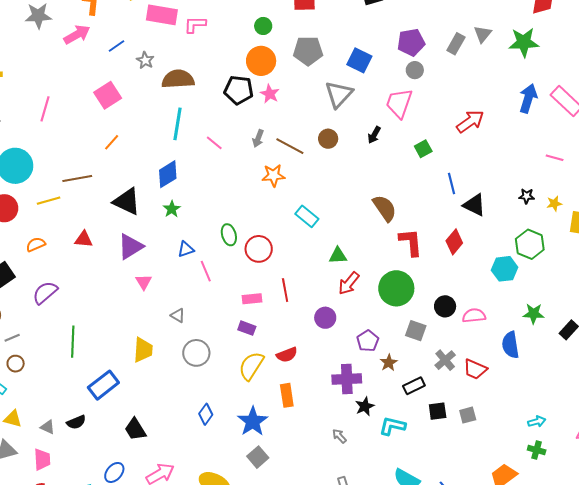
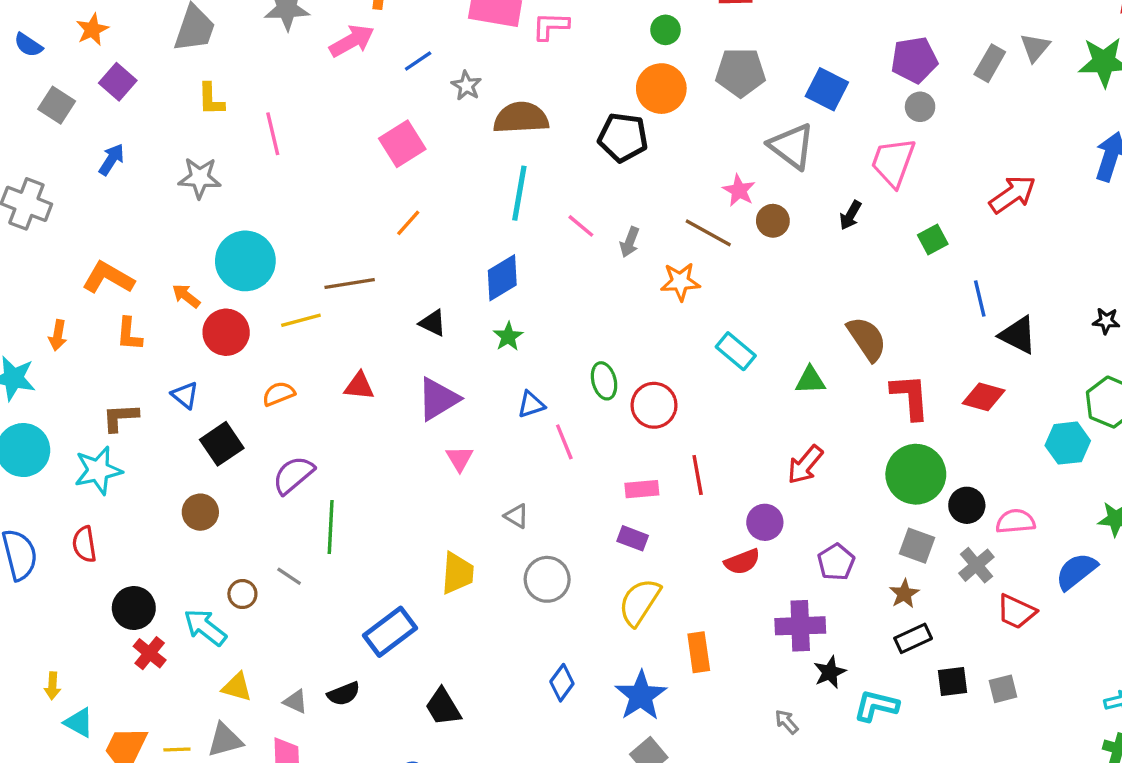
pink star: (270, 94) -> (739, 190), moved
gray triangle: (339, 94) -> (792, 146), turned -36
pink line: (45, 109) -> (273, 134), moved, turned -30
gray arrow: (258, 138) -> (630, 242), moved
black triangle: (127, 201) -> (433, 323), size x0.6
red diamond: (454, 242) -> (984, 397), turned 65
green triangle: (338, 256) -> (810, 380), moved
green circle: (396, 288) -> (916, 474), moved
gray line: (12, 338) -> (289, 576), moved, turned 56
green line: (73, 342) -> (331, 527), moved
blue semicircle: (510, 345) -> (1076, 571), turned 60
red semicircle: (287, 355) -> (742, 562), moved
gray cross: (445, 360) -> (976, 565), moved
brown star: (389, 363) -> (904, 594), moved

